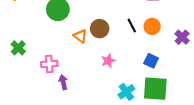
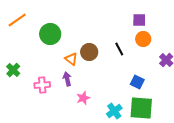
orange circle: (152, 26) -> (143, 39), moved
pink star: (108, 61) -> (83, 98), moved
purple arrow: (63, 82) -> (67, 79), moved

